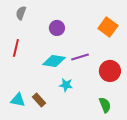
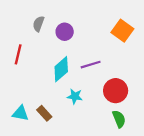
gray semicircle: (21, 13) -> (39, 24), moved
cyan diamond: (54, 61) -> (61, 69), turned -50
red circle: (110, 71) -> (116, 91), moved

